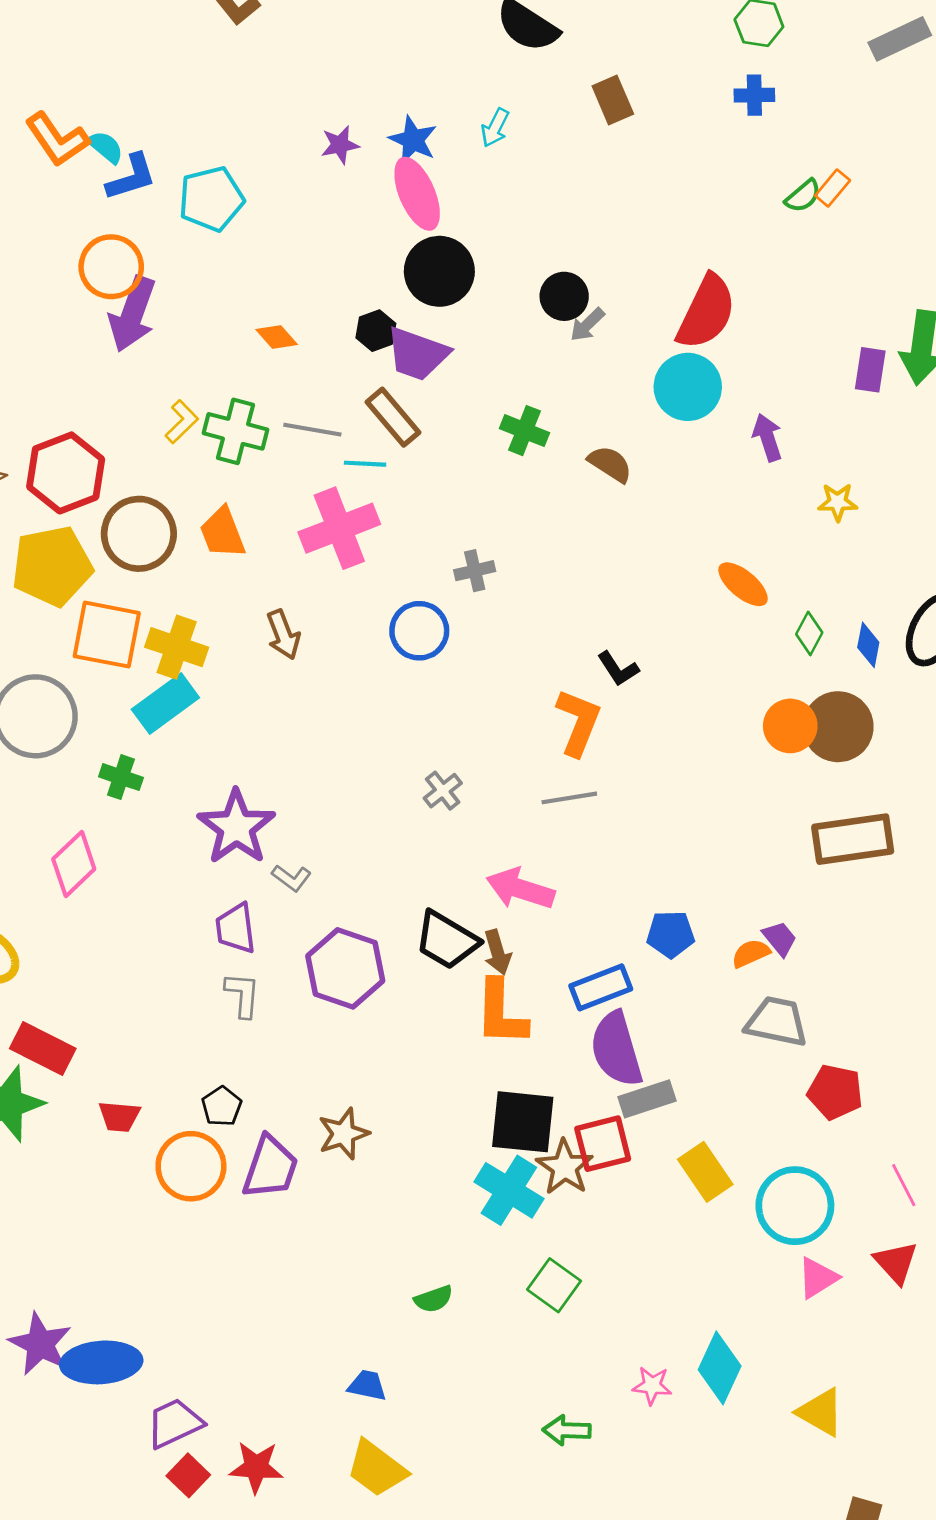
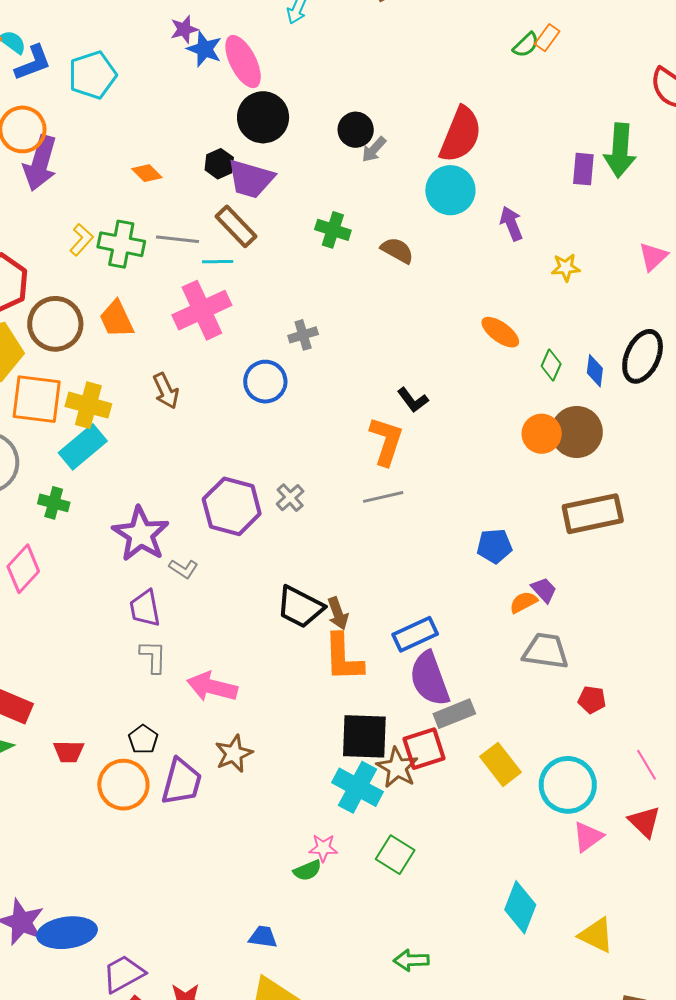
blue star: (413, 140) -> (204, 49), moved
pink arrow: (520, 889) -> (212, 687), moved
blue pentagon: (670, 934) -> (494, 546), moved
purple hexagon: (345, 968) -> (232, 506), moved
red pentagon: (835, 1092) -> (592, 700), size x0.7
pink star: (652, 1386) -> (323, 848), moved

